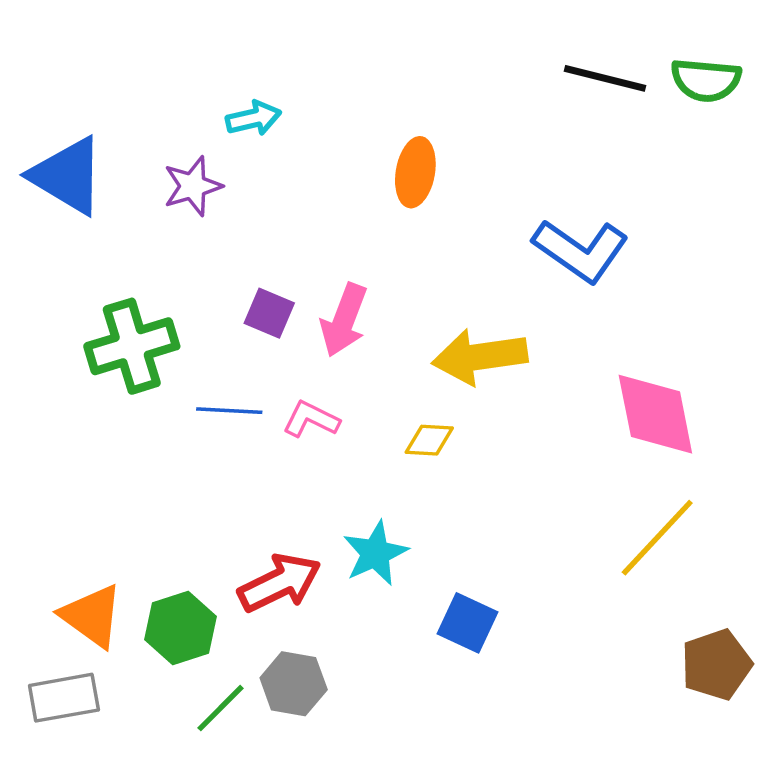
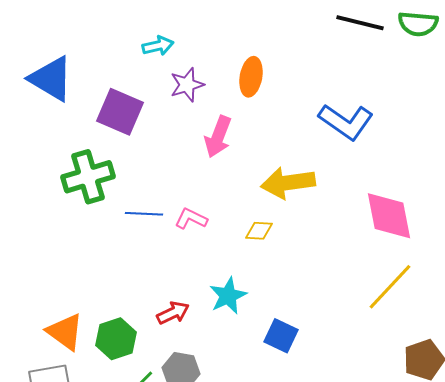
purple star: (193, 186) -> (187, 85), moved
purple square: (269, 313) -> (120, 112), moved, size x1.6
pink arrow: (344, 320) -> (218, 137), moved
red arrow: (280, 583) -> (173, 313), size x0.7

